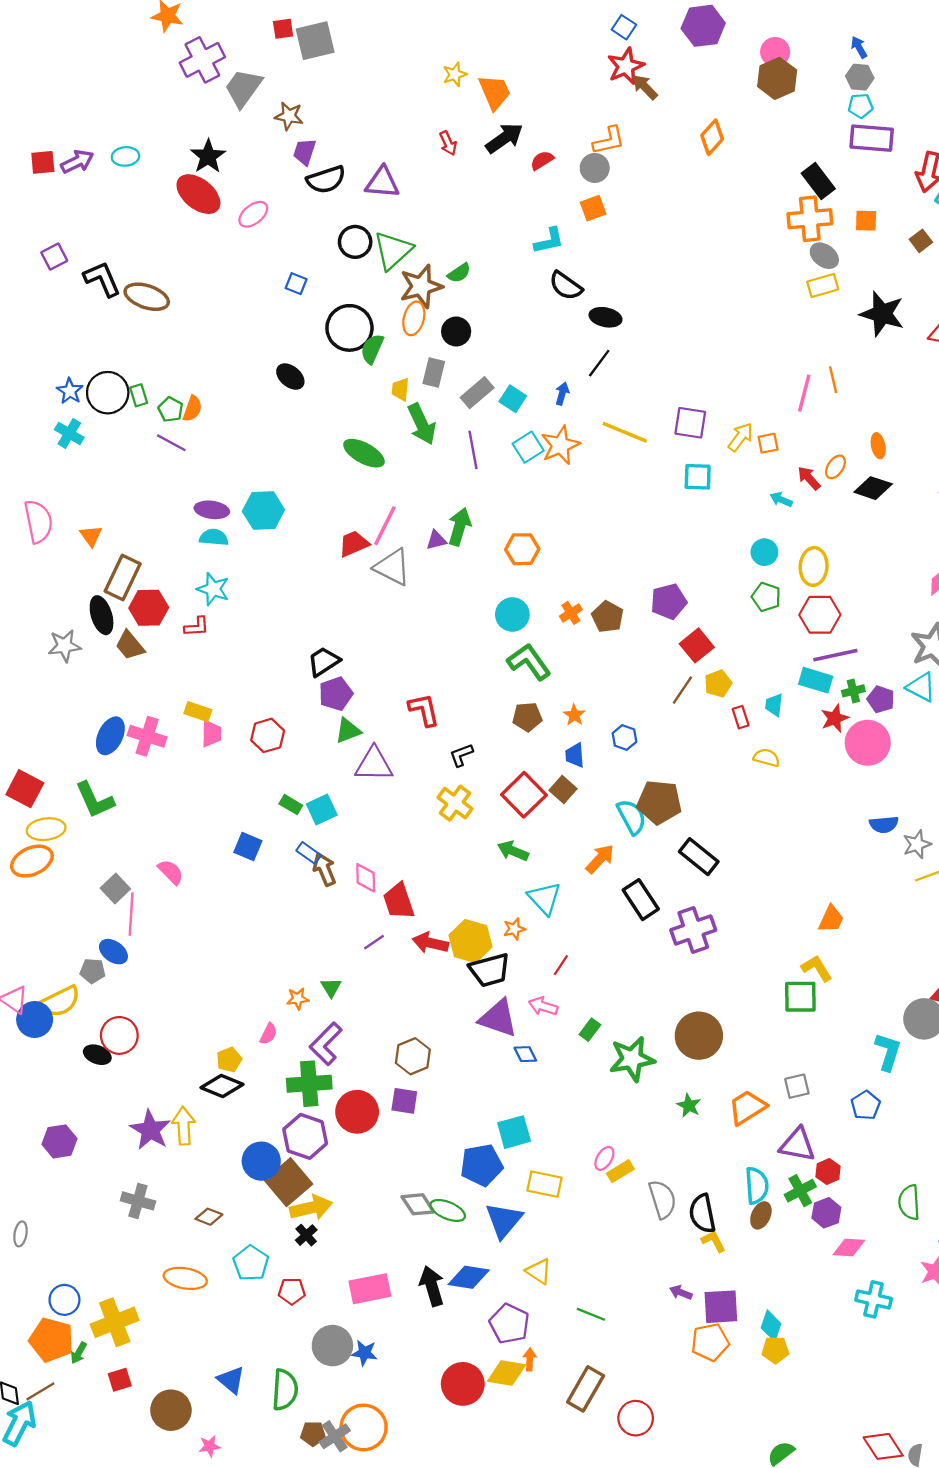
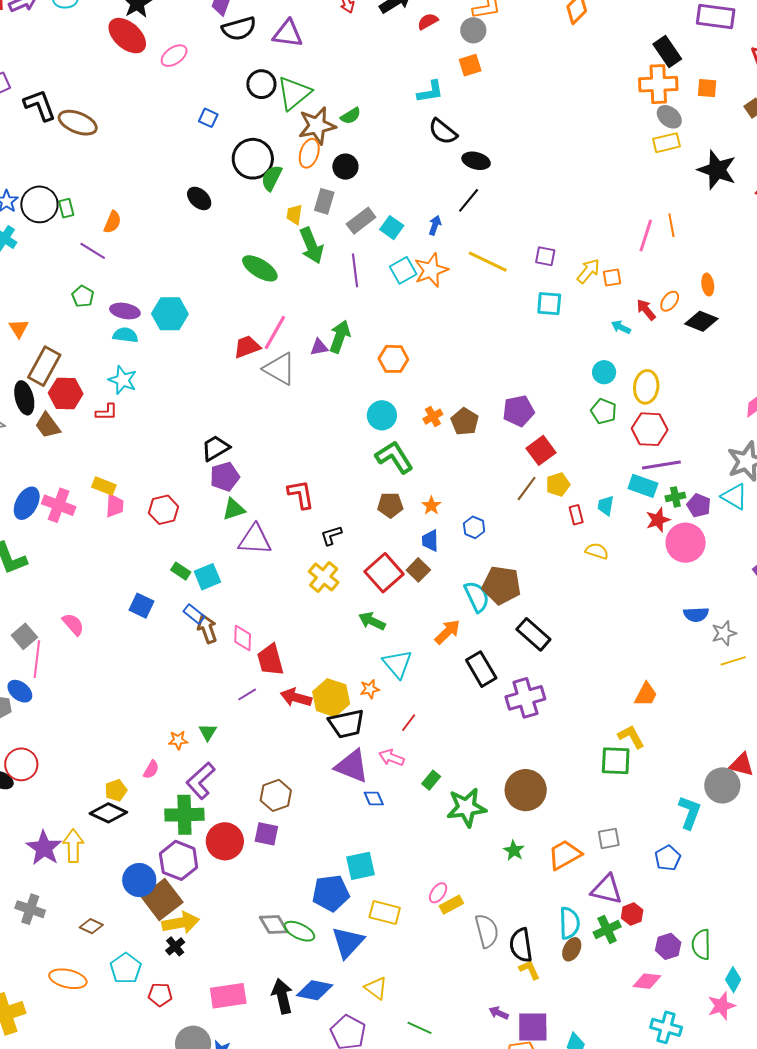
green pentagon: (171, 409) -> (83, 296), moved
purple square: (690, 423) -> (545, 256), size x0.7
purple hexagon: (826, 1213) -> (668, 946), moved

